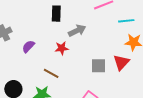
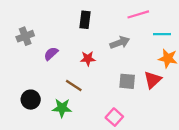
gray arrow: (77, 31) -> (120, 43), moved

